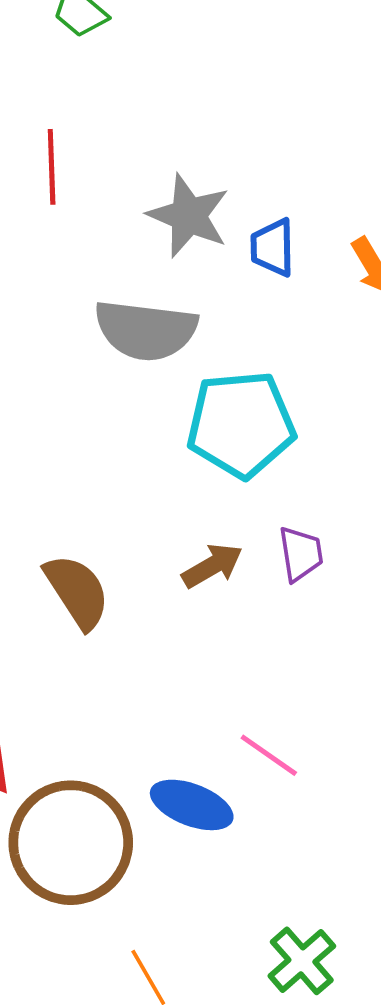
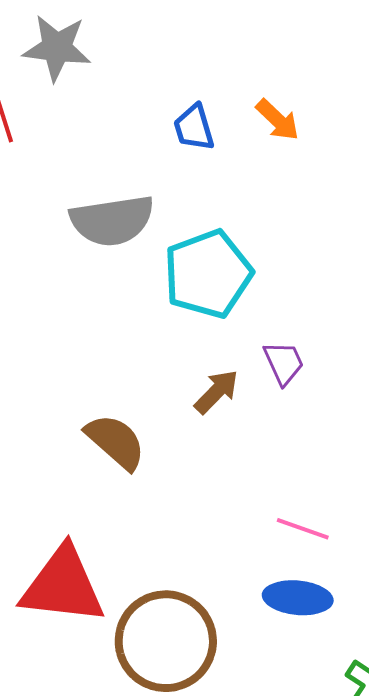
gray star: (189, 216) -> (57, 48), moved
blue ellipse: (192, 805) -> (298, 598), moved

